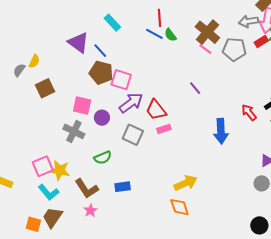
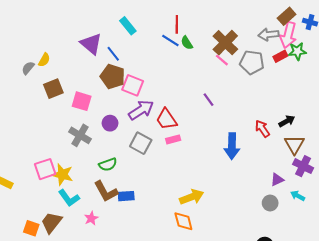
pink square: (82, 105) -> (82, 101), moved
brown L-shape: (87, 189) -> (106, 191), moved
cyan L-shape: (49, 192) -> (69, 198), moved

